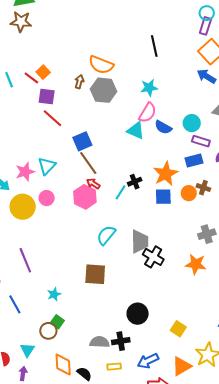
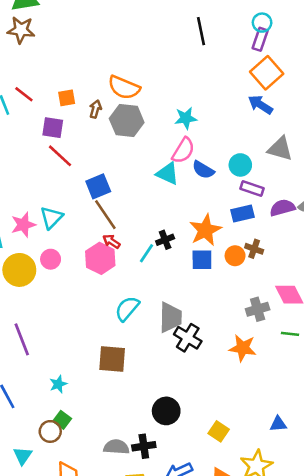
black line: (154, 46) -> (201, 31), moved
orange square: (43, 72) -> (67, 98), moved, turned 32
red line: (31, 78) -> (24, 94), moved

